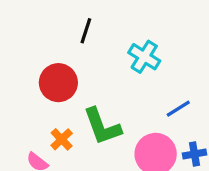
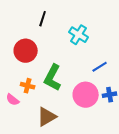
green L-shape: (102, 126) -> (53, 78), turned 48
orange cross: (62, 139) -> (28, 86), turned -32

